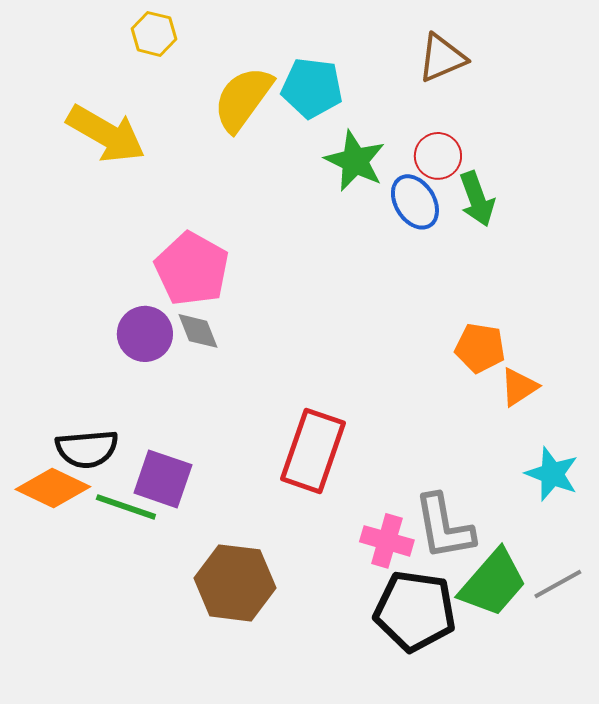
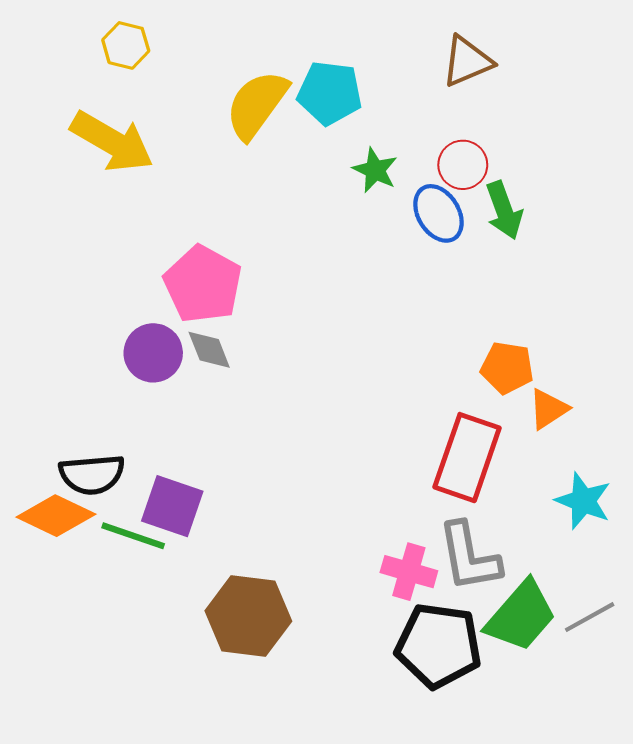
yellow hexagon: (154, 34) -> (126, 45), moved
green star: (355, 161) -> (375, 170), size x0.7
red rectangle: (313, 451) -> (467, 458), moved

